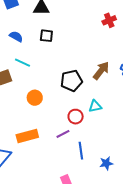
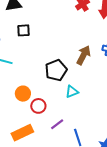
cyan triangle: (95, 106) -> (72, 92), moved
red circle: (76, 117) -> (38, 106), moved

